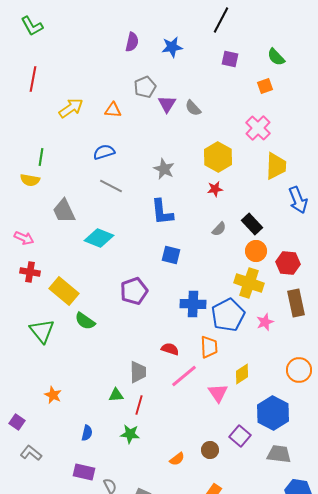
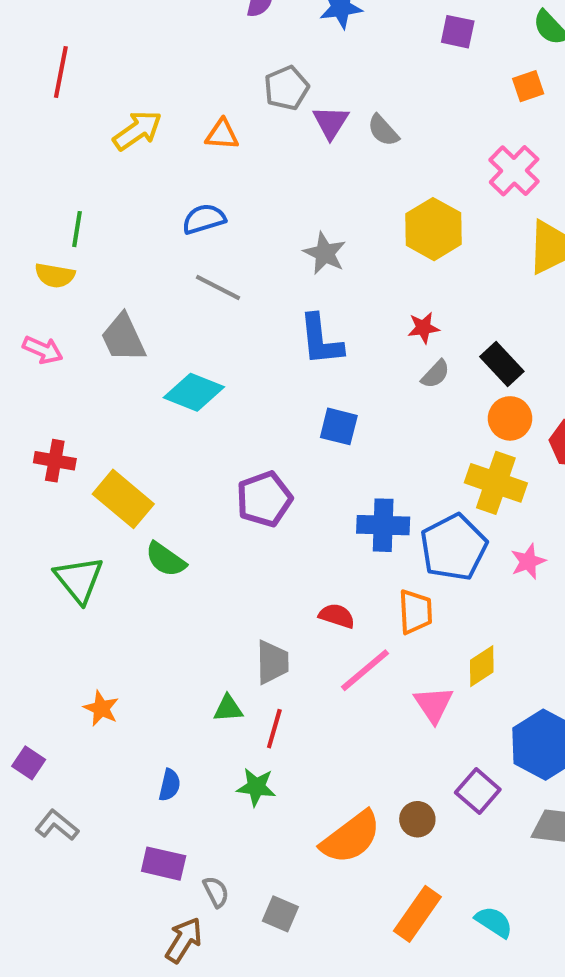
red star: (215, 189) -> (423, 328), moved
pink arrow: (24, 238) -> (43, 350), moved
orange semicircle: (177, 459) -> (351, 837), size x2.0

